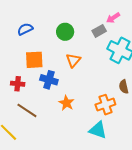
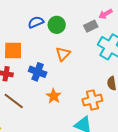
blue semicircle: (25, 29) -> (36, 22), moved
orange square: (34, 60) -> (13, 51), moved

